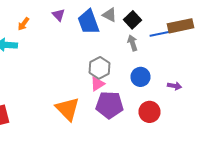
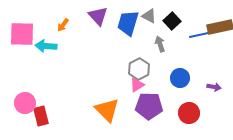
purple triangle: (58, 15) -> (98, 16), size x1.5
blue trapezoid: (88, 22) -> (128, 23), turned 36
gray arrow: (132, 43) -> (160, 44), moved

